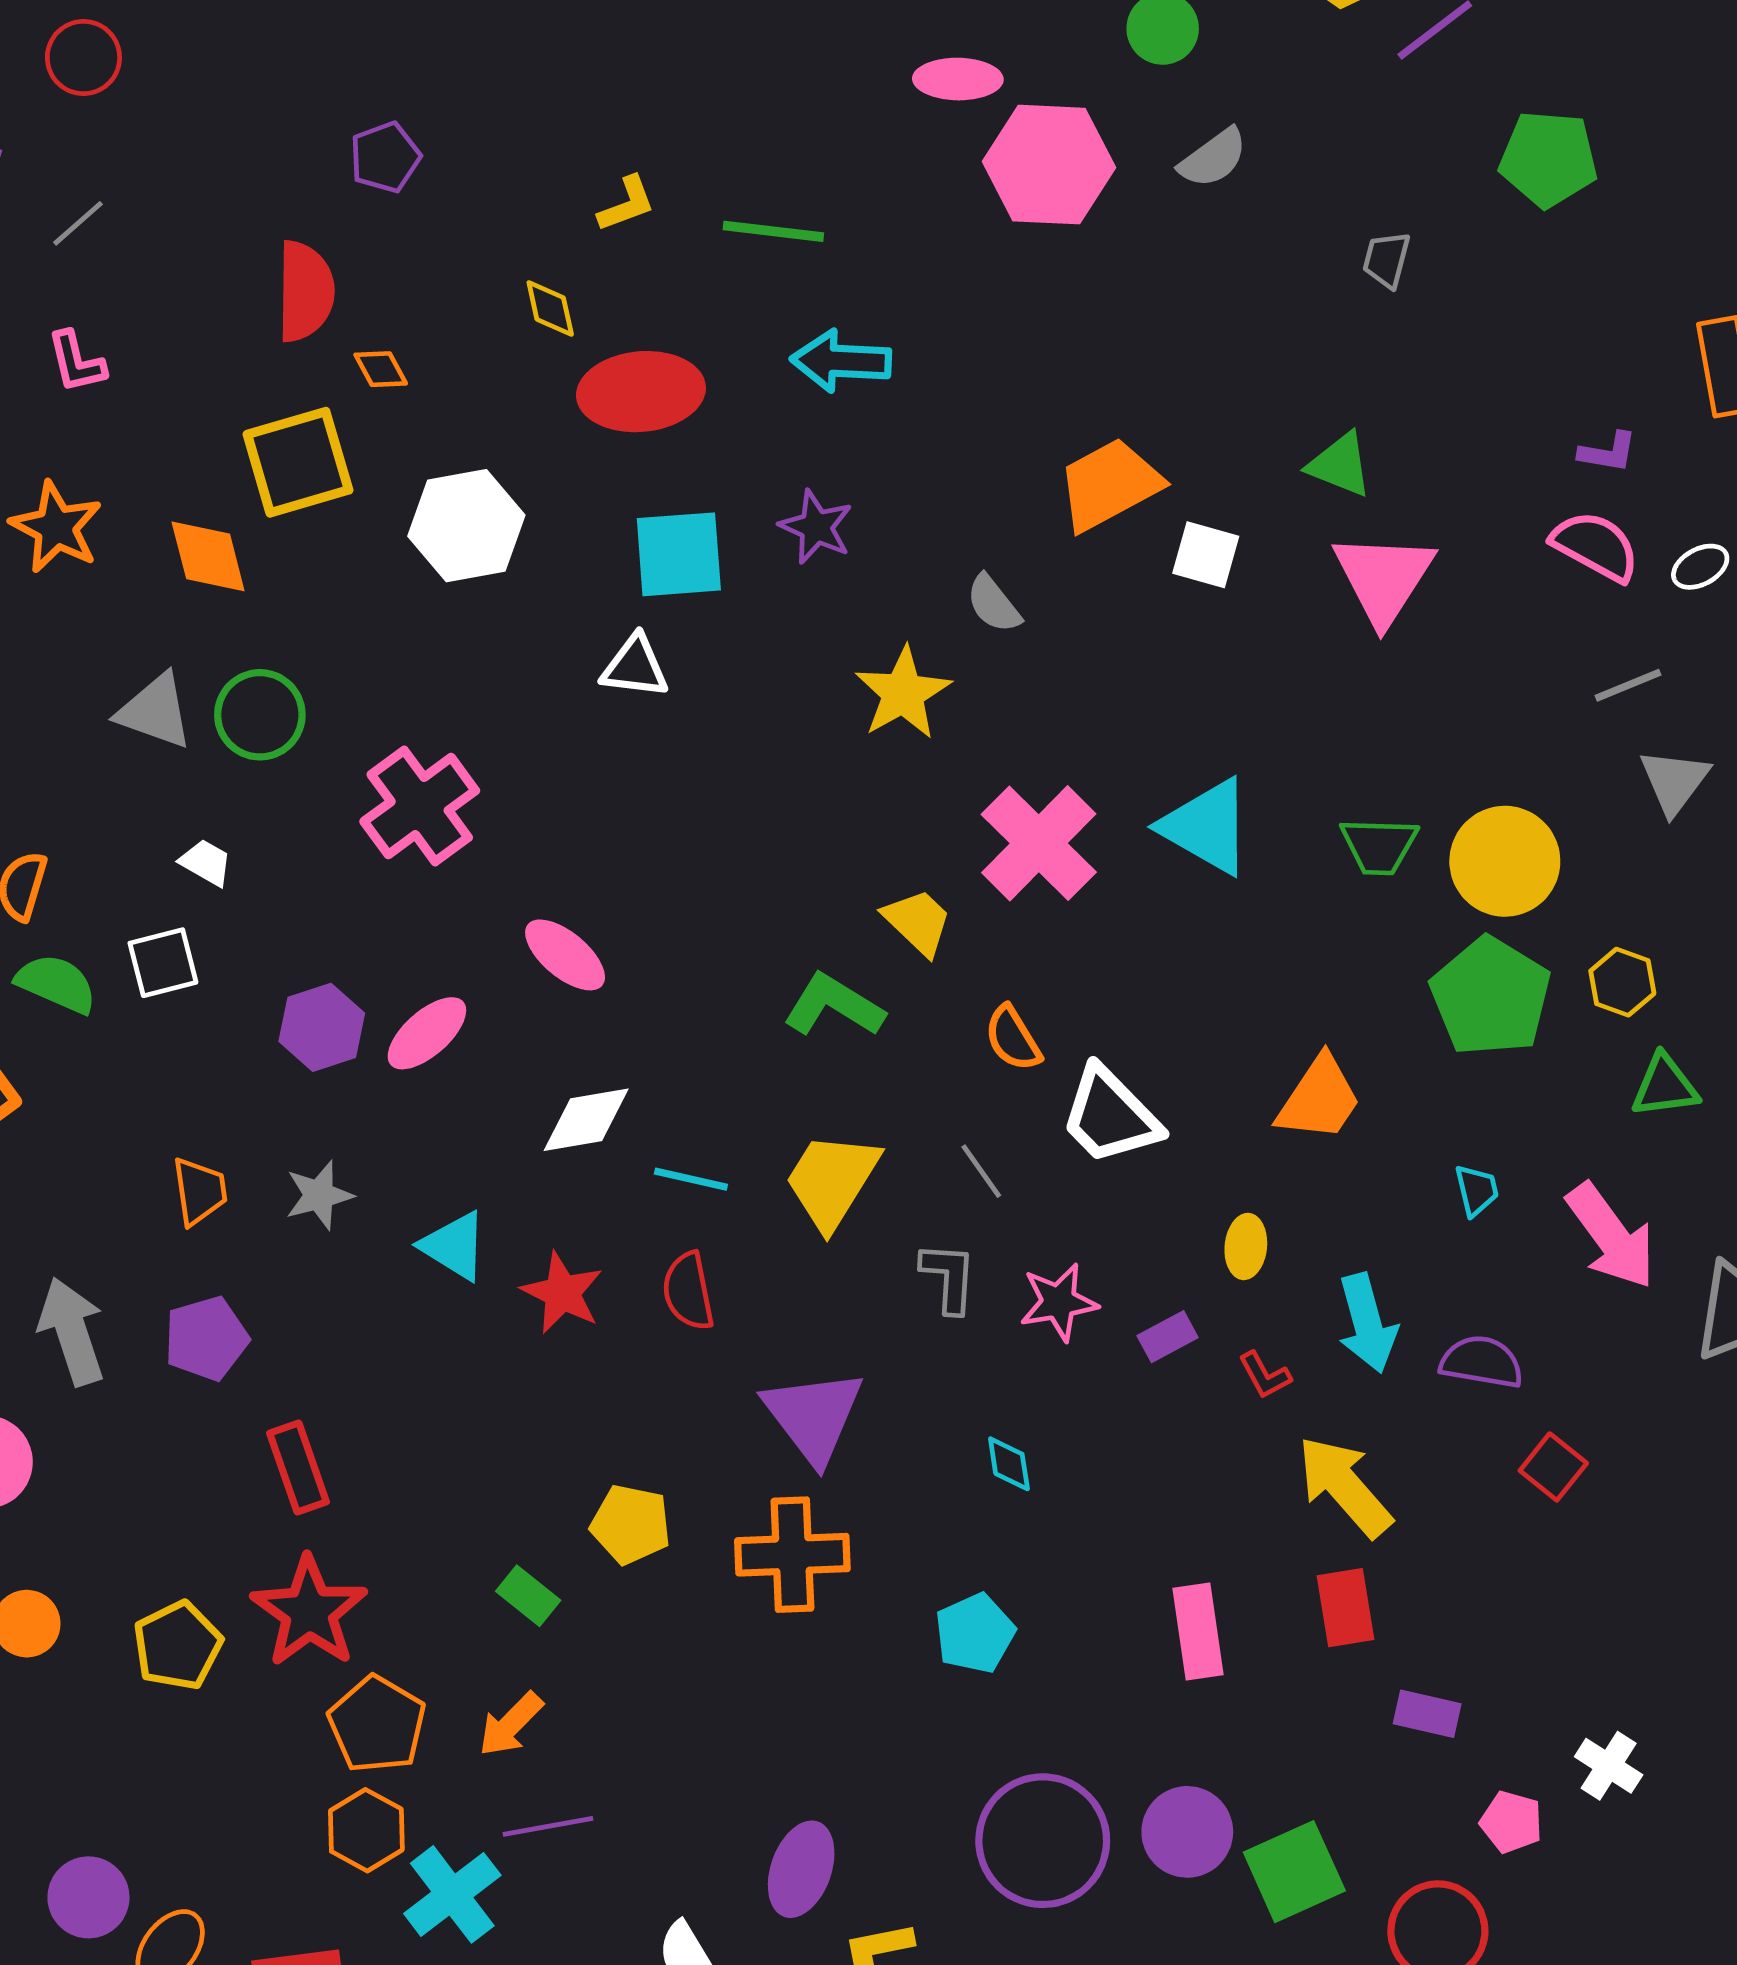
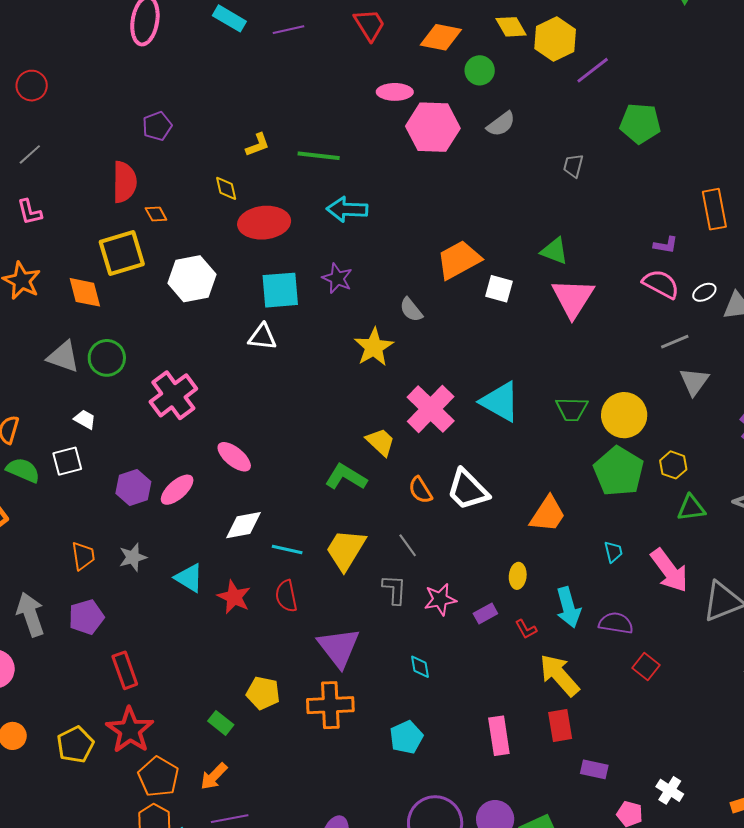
white trapezoid: (1110, 1116) -> (468, 490), moved

